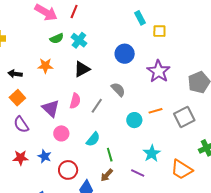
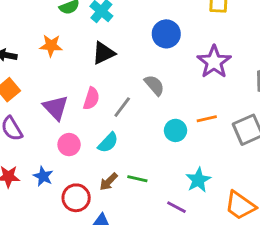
cyan semicircle: (93, 139) -> (108, 143), moved
green line: (110, 155) -> (137, 179), turned -64
brown arrow: (107, 175) -> (109, 182), moved

